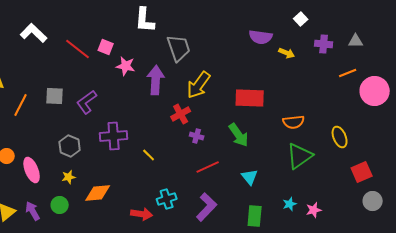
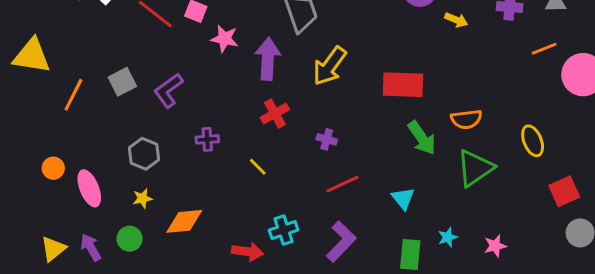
gray square: (55, 96) -> (122, 82), turned -30
red cross: (181, 114) -> (275, 113), moved
green arrow: (239, 135) -> (422, 138), moved
purple cross: (114, 136) -> (207, 139), size x0.6
cyan star: (290, 204) -> (448, 237), moved

